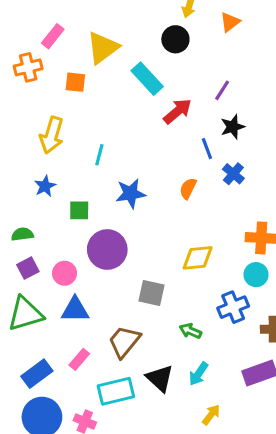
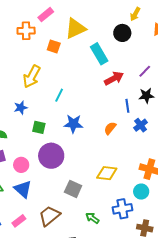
blue triangle: (75, 310) -> (23, 189), turned 30

